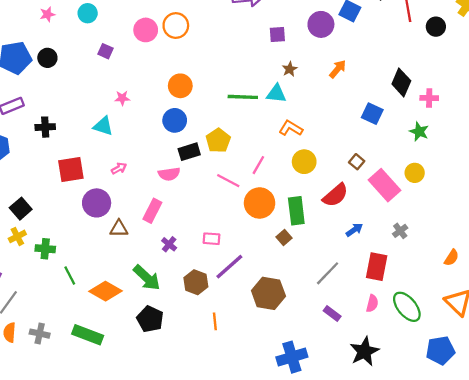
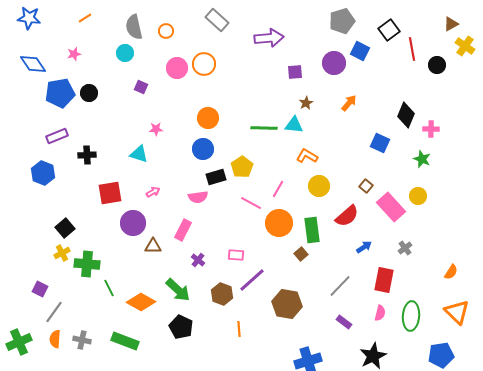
pink star: (47, 14) -> (74, 54), moved
green cross: (45, 249) -> (87, 264), size x1.4
green ellipse: (407, 307) -> (411, 316), turned 44

